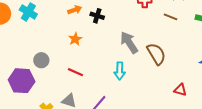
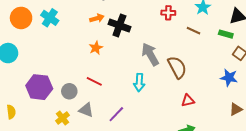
black cross: (97, 16) -> (119, 25), size x1.5
gray circle: (41, 60) -> (69, 91), moved
red triangle: (180, 90) -> (188, 101), moved, turned -32

